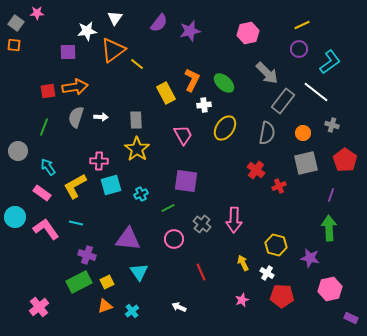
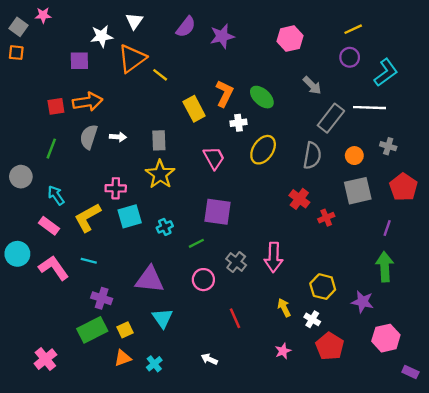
gray arrow: (267, 73) -> (312, 85), size x0.7
white line: (316, 92) -> (370, 108), turned -36
red pentagon: (282, 296) -> (330, 346), turned 30

